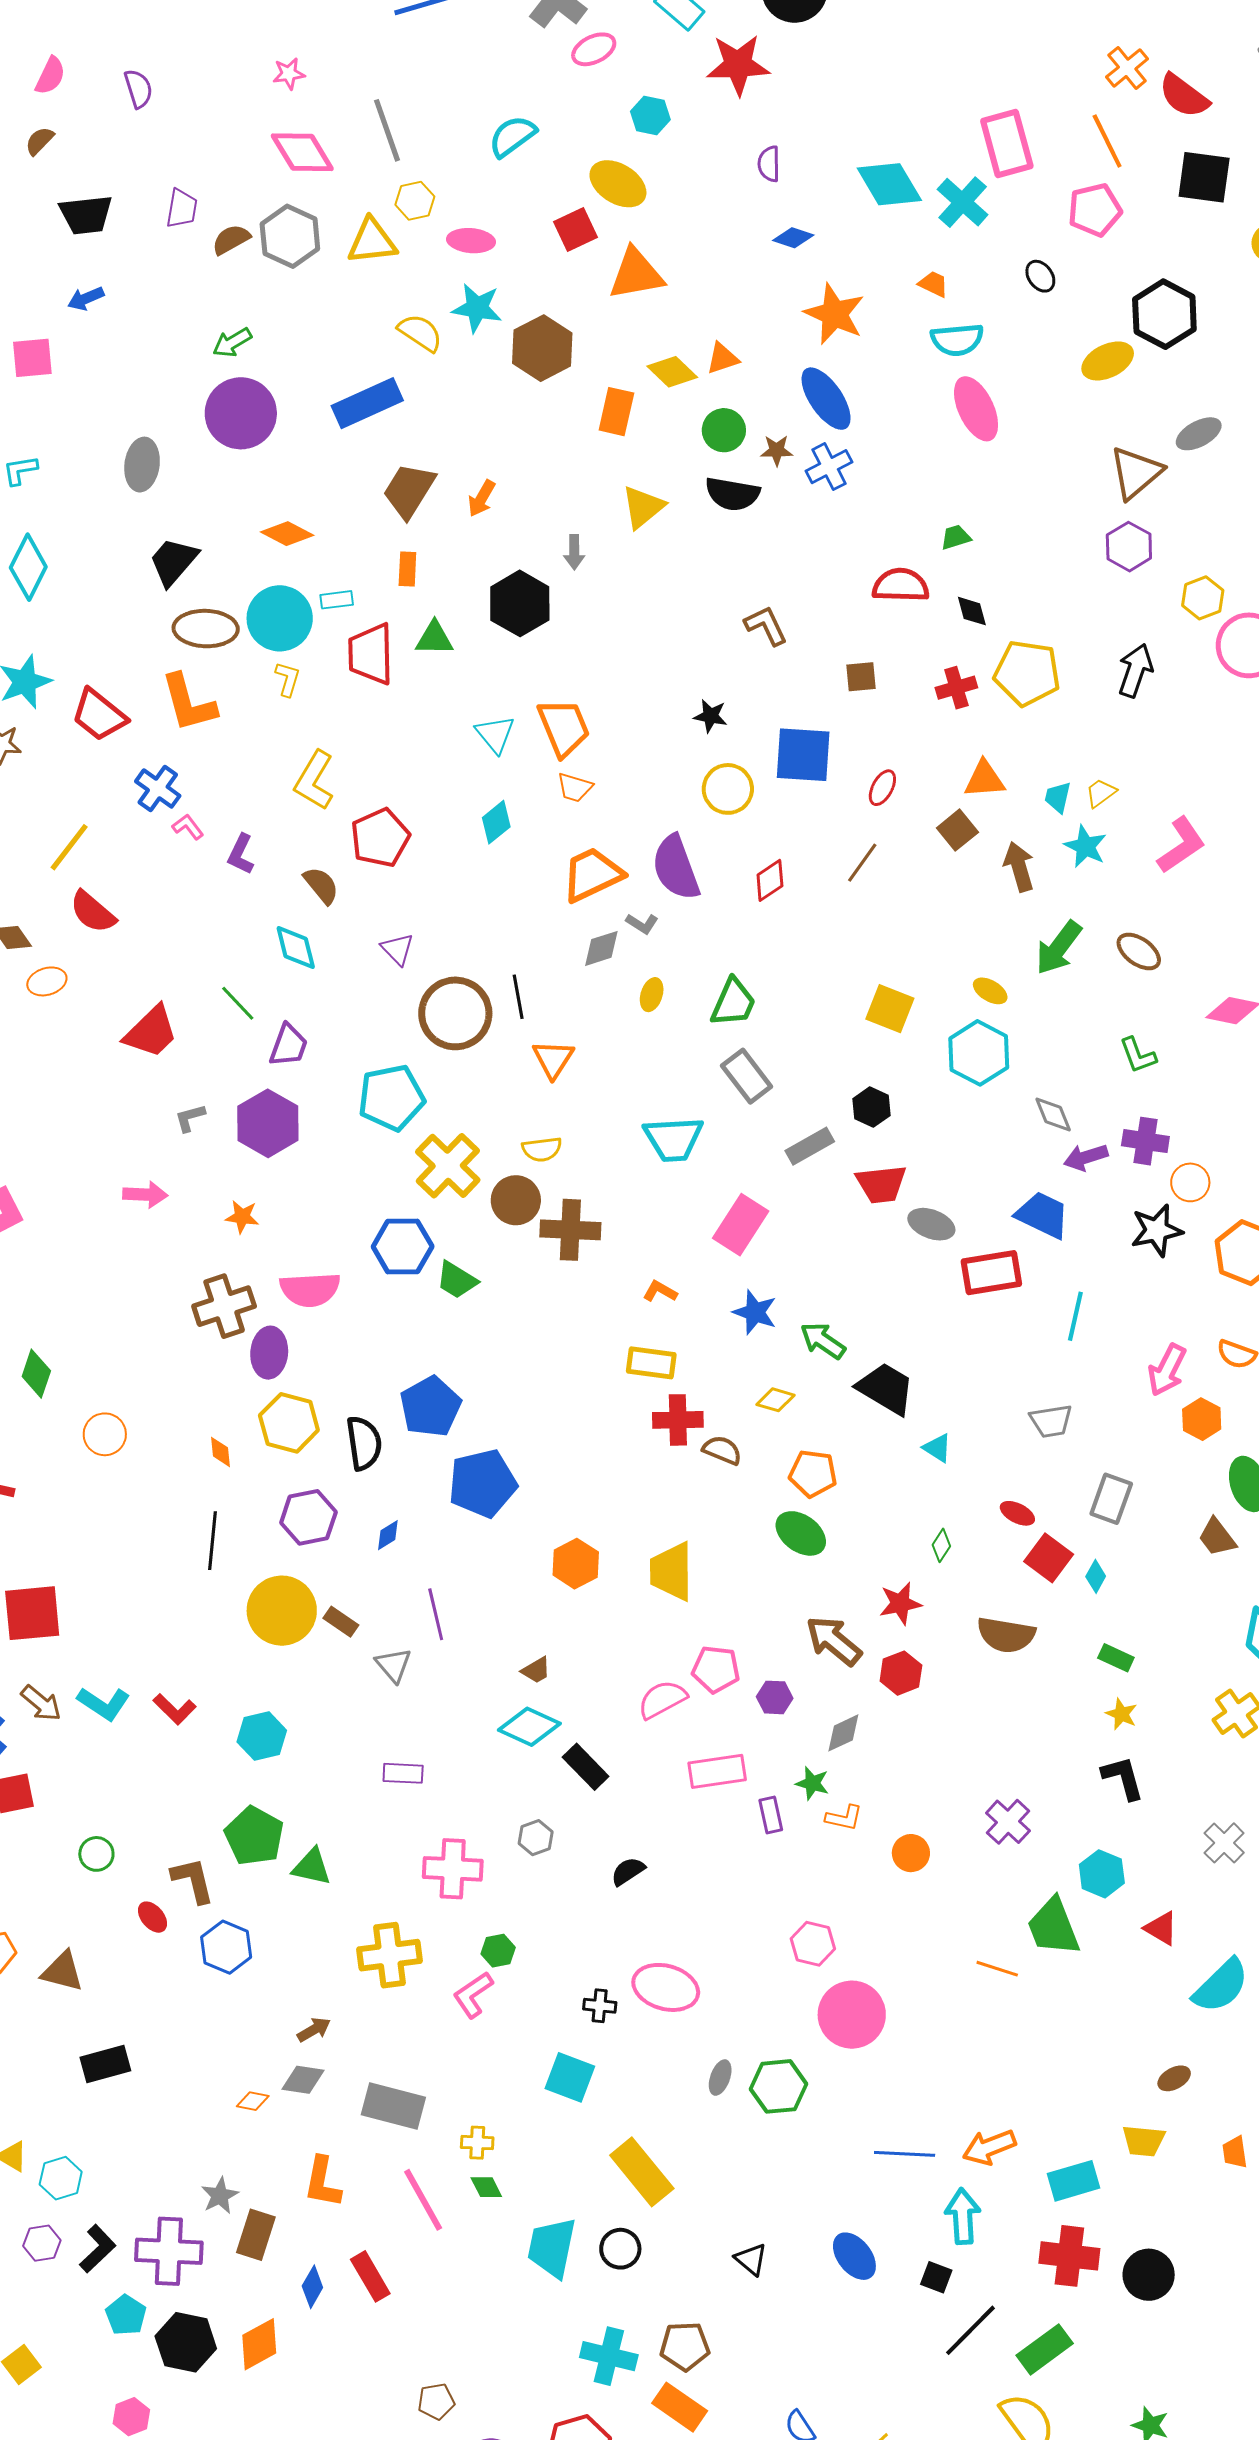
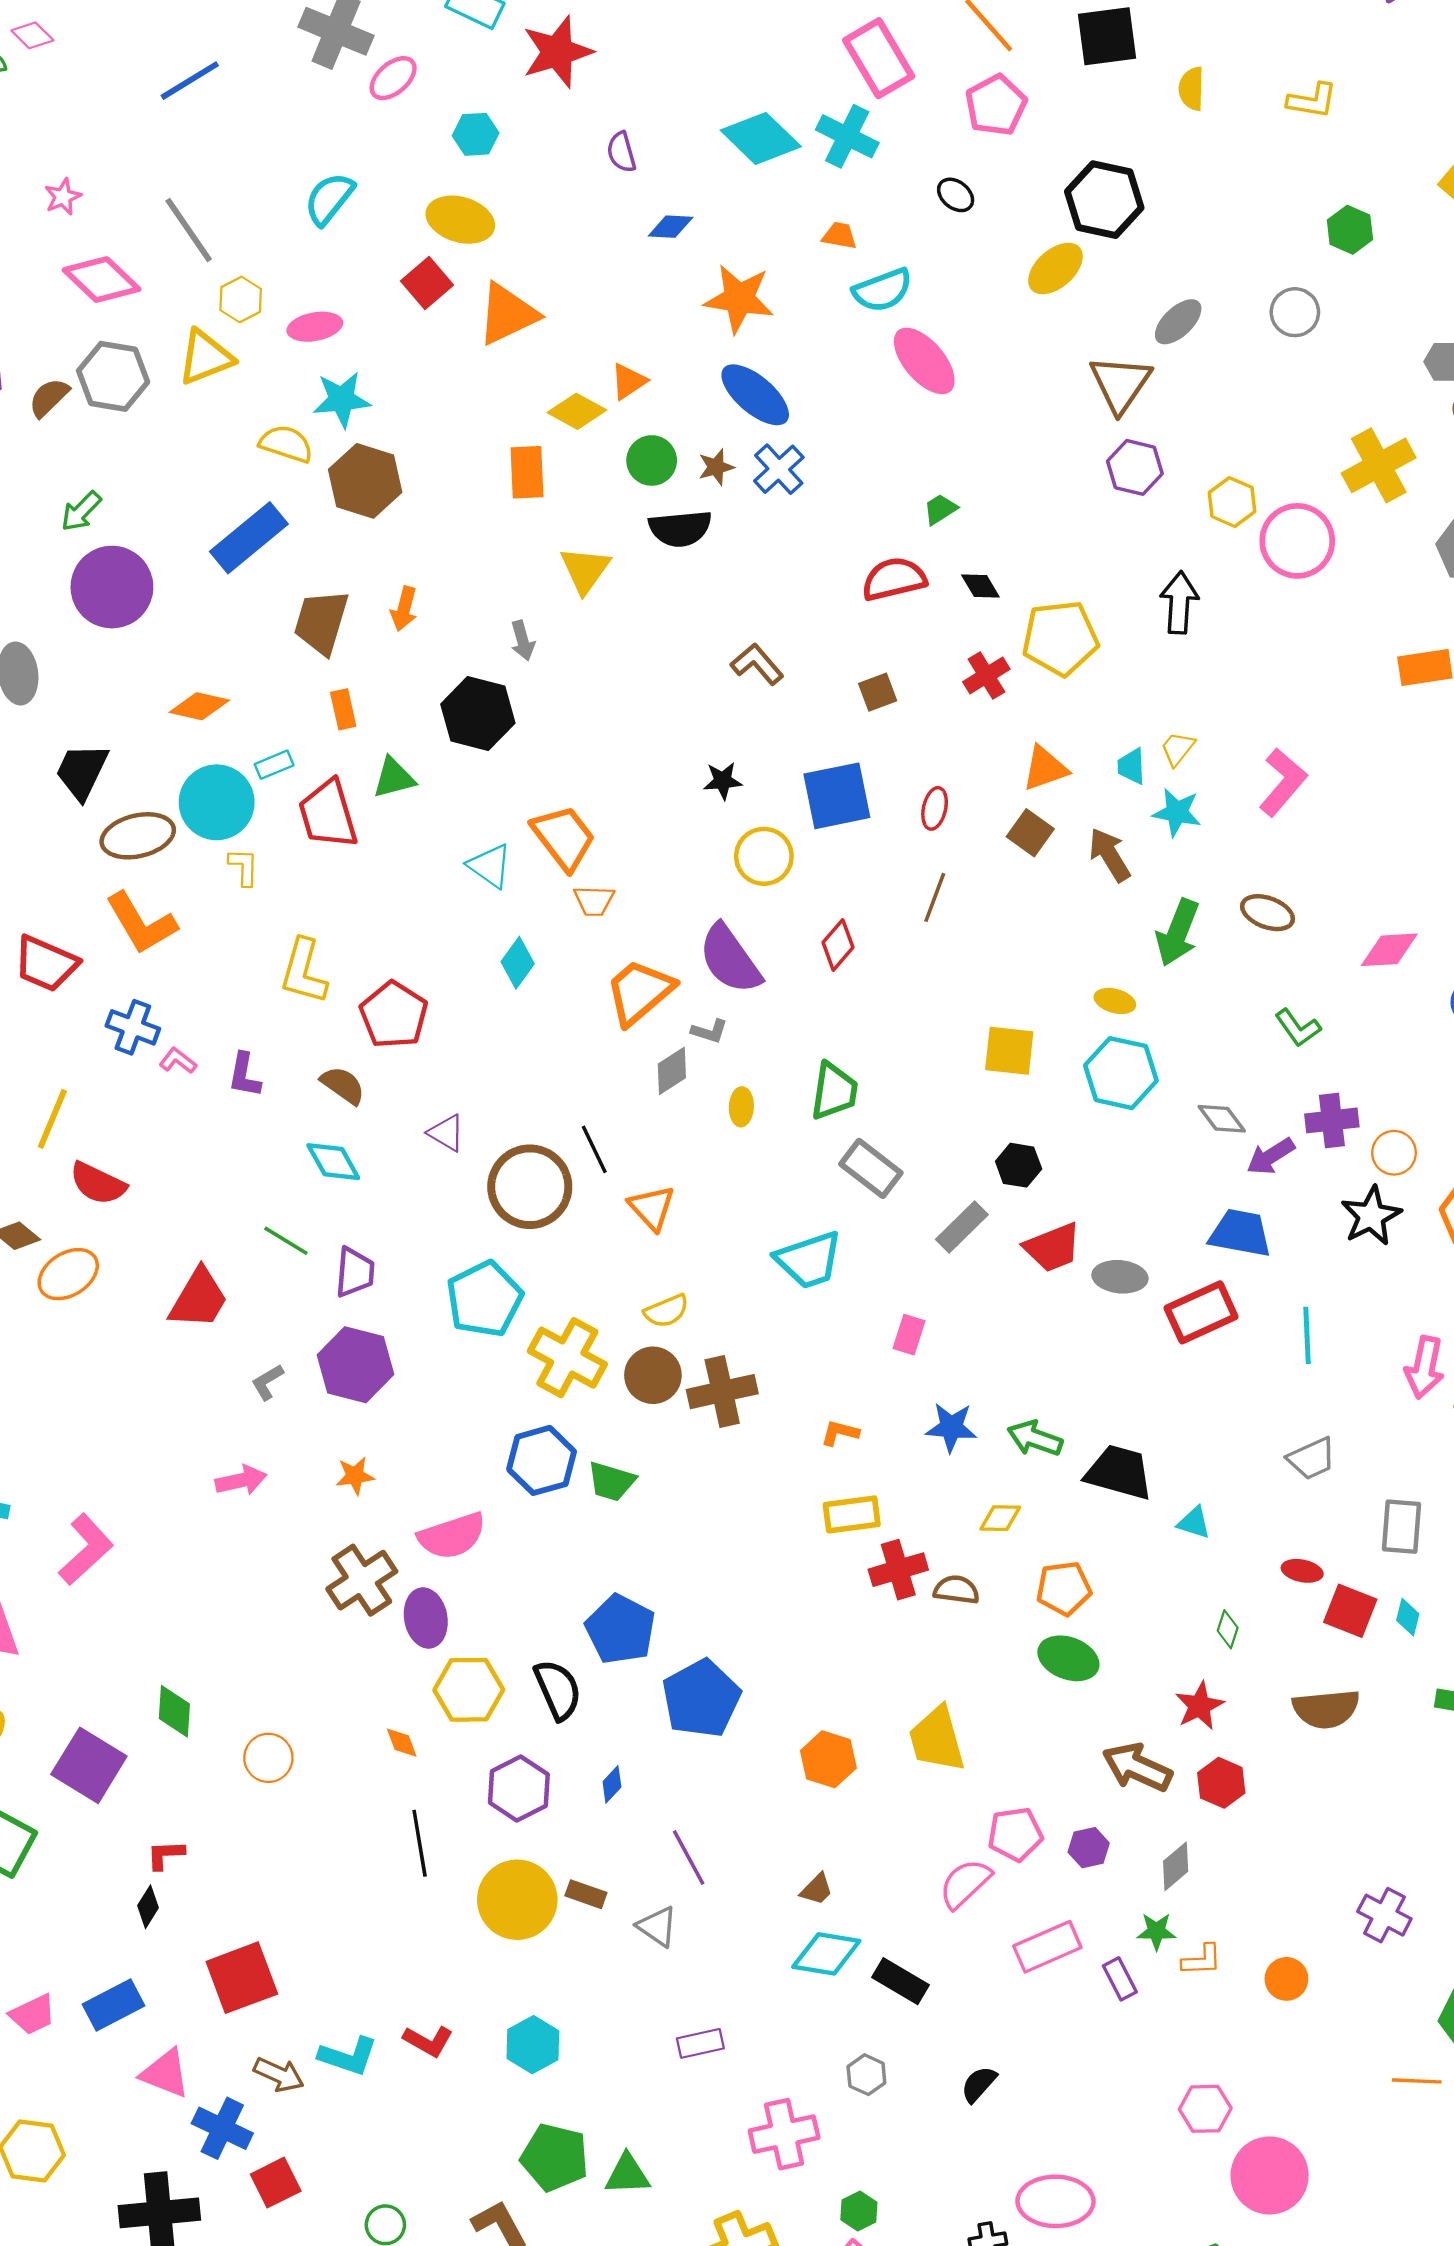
brown hexagon: (542, 348) -> (365, 481), moved
orange ellipse: (47, 981) -> (68, 1274), size x1.4
pink rectangle: (741, 1225) -> (909, 1335), size x0.6

